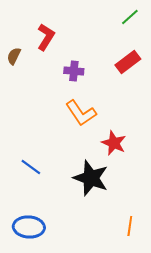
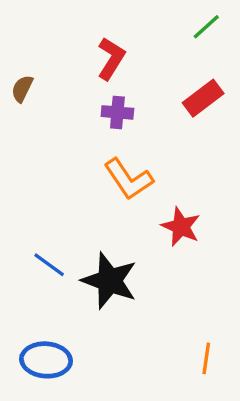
red L-shape: (46, 37) -> (111, 59), moved
black star: (91, 178) -> (109, 281), moved

